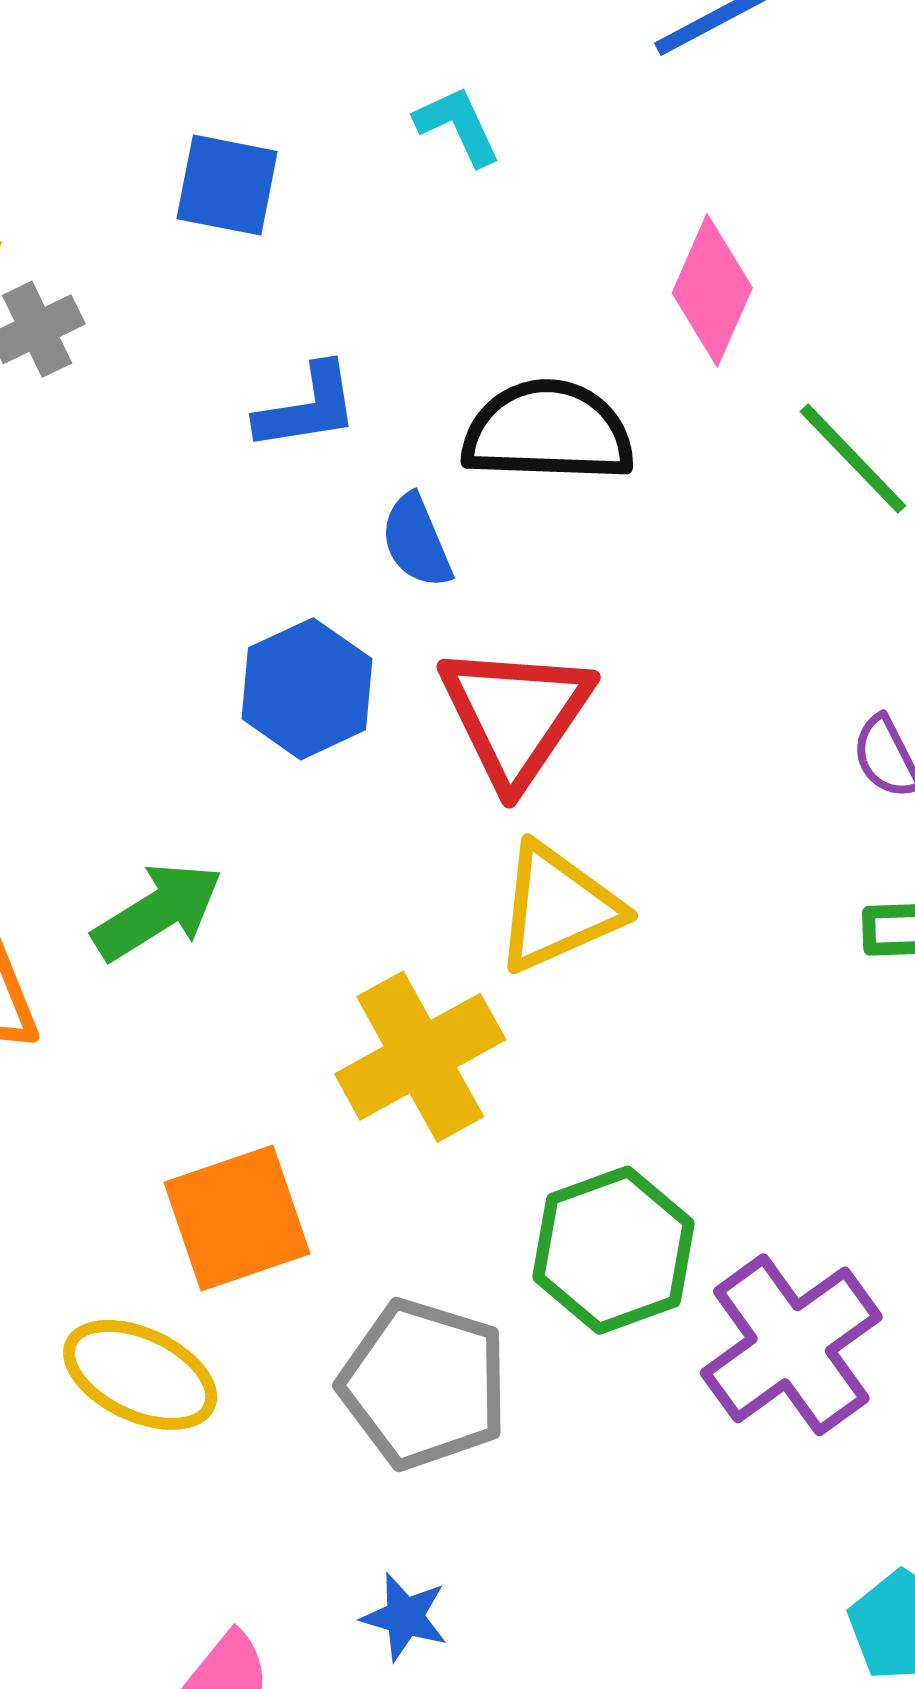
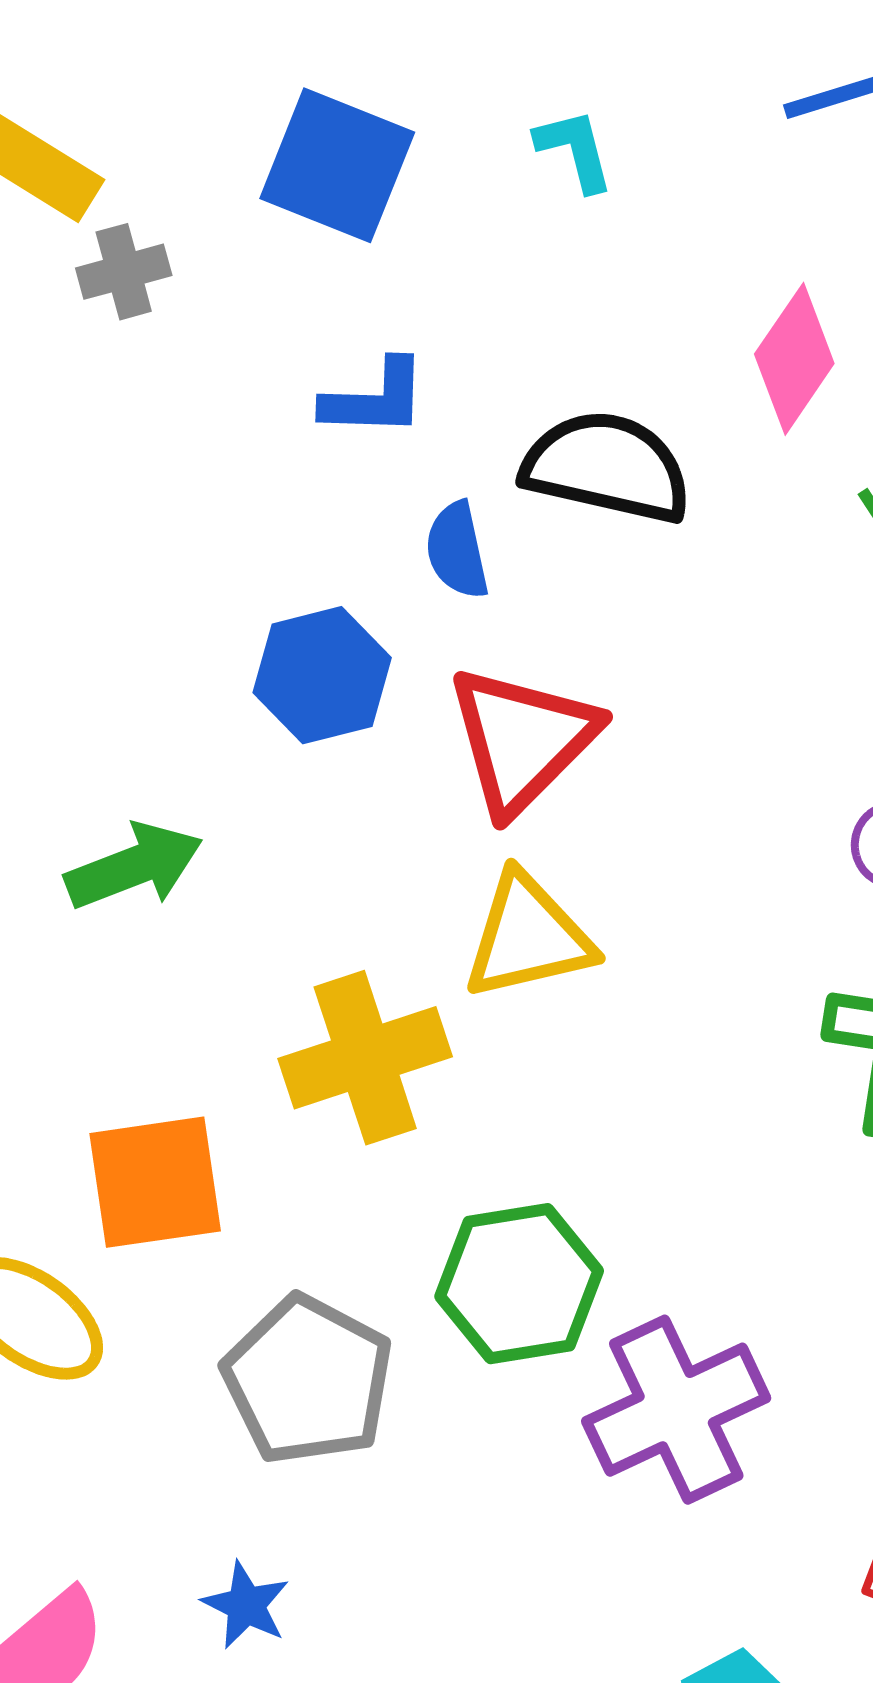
blue square: (227, 185) -> (337, 165), size x1.4

